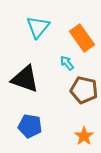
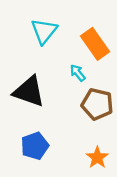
blue pentagon: (30, 126) -> (35, 146), turned -30

